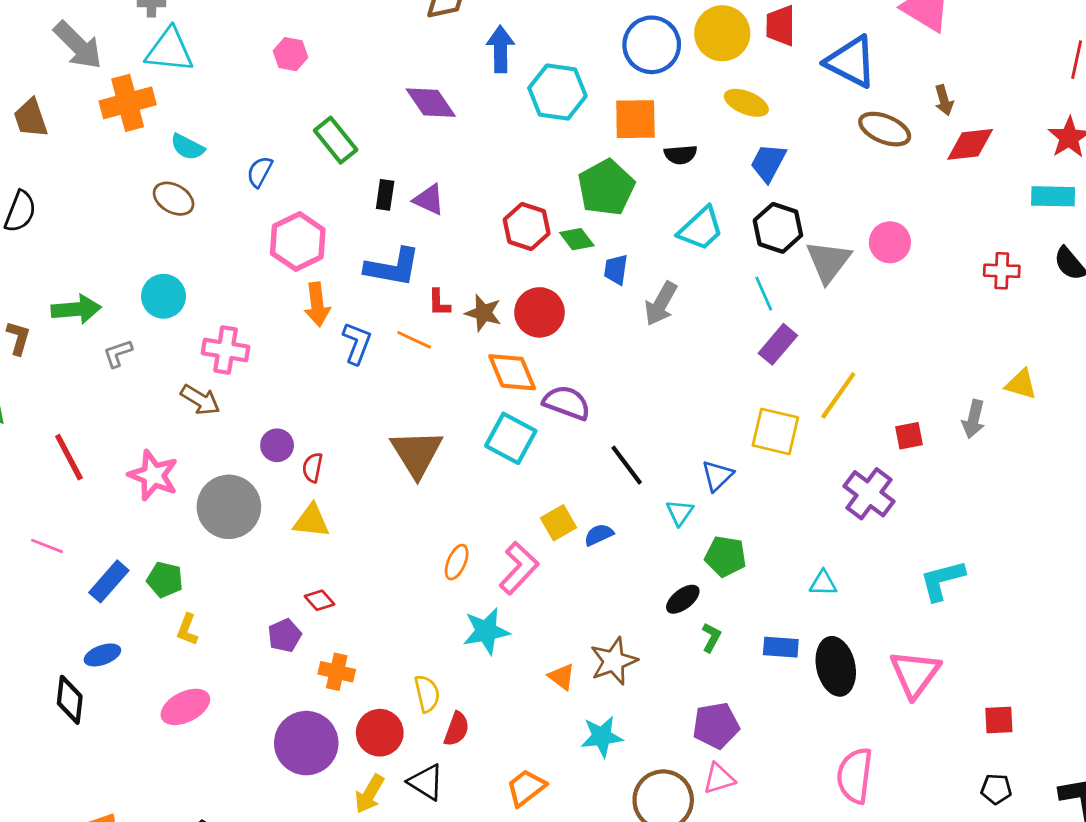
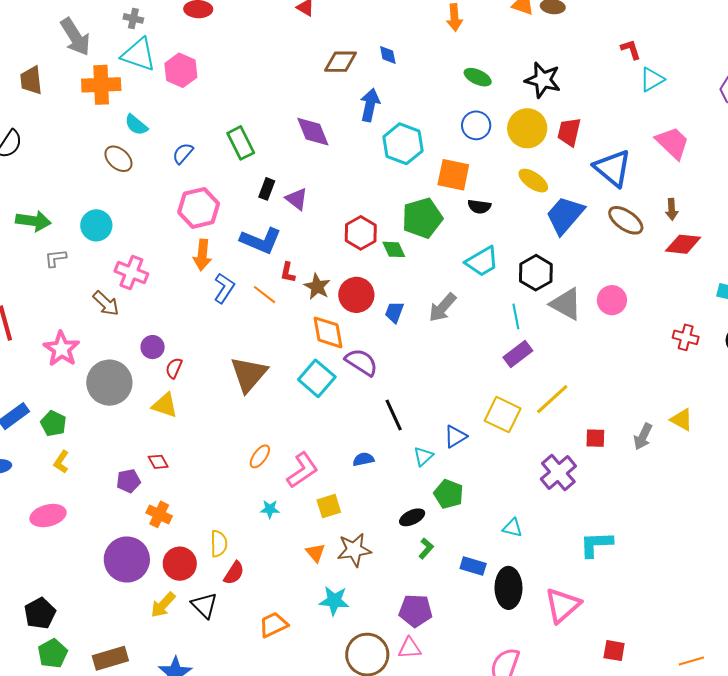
blue circle: (652, 45) -> (476, 125), size x0.7
pink hexagon: (290, 54) -> (181, 70), moved, size x1.4
blue trapezoid: (768, 163) -> (565, 215), moved, size x1.4
gray triangle: (828, 261) -> (566, 304), turned -51
blue trapezoid: (616, 270) -> (394, 312), moved
yellow square: (559, 523) -> (329, 506), moved
cyan star: (486, 631) -> (270, 509), size x0.6

